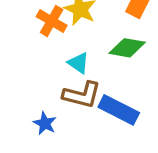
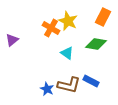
brown L-shape: (82, 95) -> (69, 85), moved
blue rectangle: (119, 110) -> (91, 81), size x0.7

